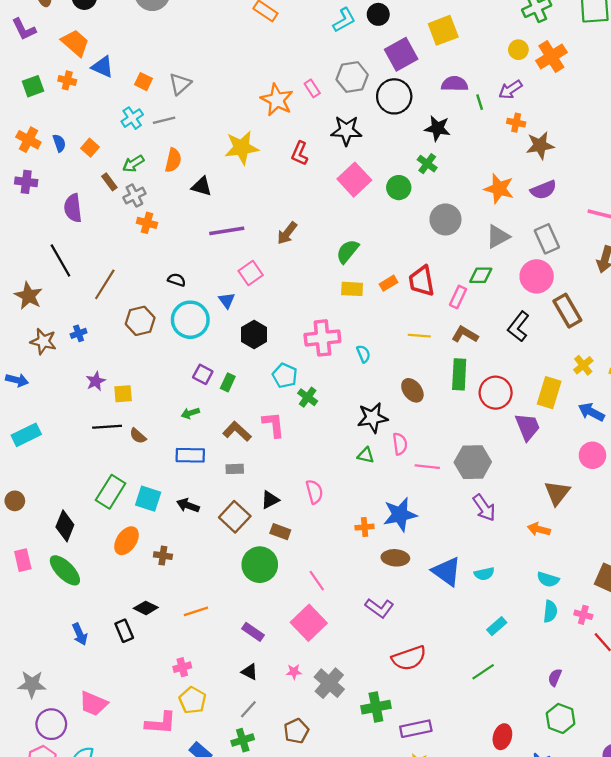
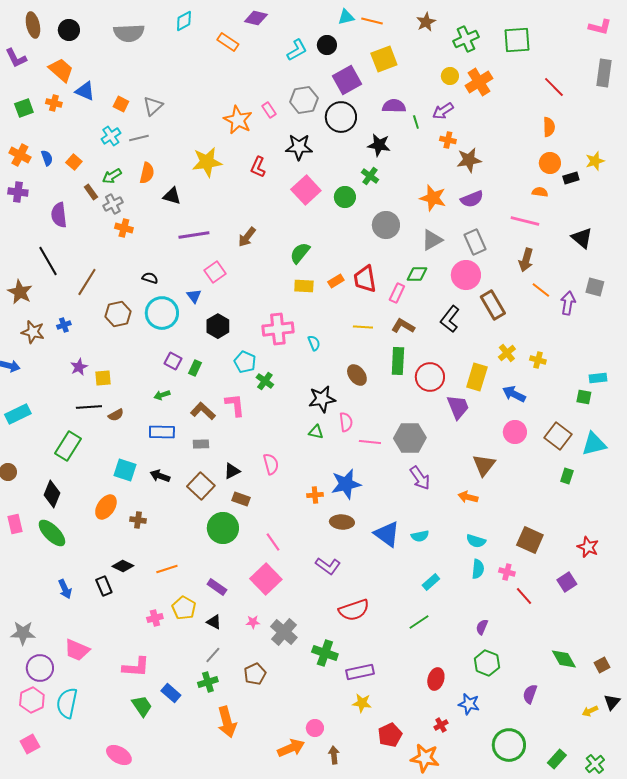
brown semicircle: (138, 436) -> (116, 415), turned -70
green rectangle: (111, 492) -> (68, 446), moved
yellow pentagon: (193, 700) -> (184, 608), moved
green cross: (376, 707) -> (325, 653), turned 30

